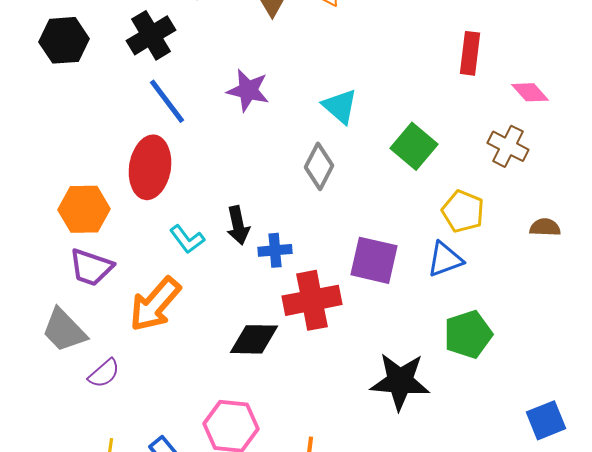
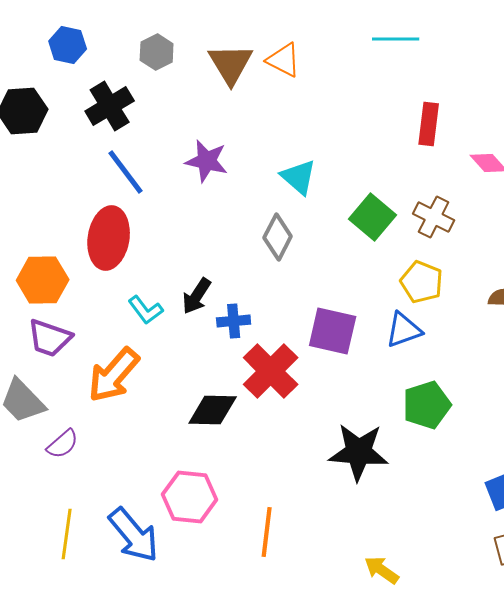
brown cross: (508, 146) -> (434, 217), moved
black arrow: (238, 225) -> (197, 296), turned 45
red cross: (312, 300) -> (271, 371), turned -34

